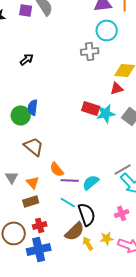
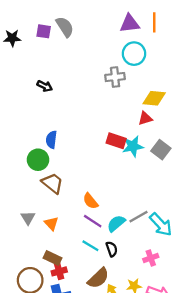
black arrow: (27, 59) -> (45, 86), turned 64
green circle: (21, 115) -> (38, 160), moved
orange semicircle: (57, 169) -> (90, 201), moved
gray line: (123, 169) -> (138, 217), moved
purple line: (70, 180) -> (93, 221), turned 30
brown rectangle: (31, 201) -> (52, 258), moved, turned 42
black semicircle: (87, 214) -> (112, 249), moved, size x0.6

